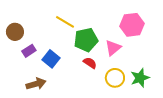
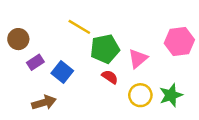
pink hexagon: (132, 25) -> (179, 41), moved

